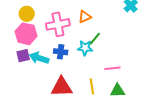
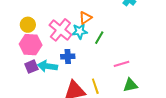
pink cross: (58, 24) -> (60, 30), turned -30
cyan star: (85, 48) -> (80, 31), moved
yellow line: (92, 86) -> (95, 86), moved

